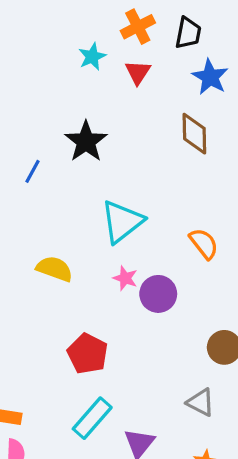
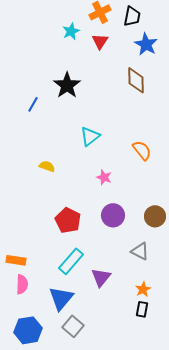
cyan triangle: (122, 222) -> (90, 136), size x0.7
yellow semicircle: (54, 269) -> (47, 166), size x0.7
pink star: (125, 278) -> (104, 177), moved
purple circle: (158, 294) -> (113, 215), moved

